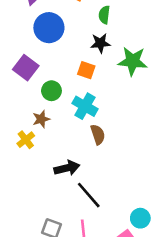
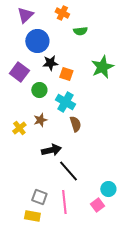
green semicircle: (104, 15) -> (80, 31), turned -104
black star: (100, 43) -> (50, 63), moved
green star: (133, 61) -> (102, 67), turned -30
brown star: (41, 119) -> (40, 120), moved

